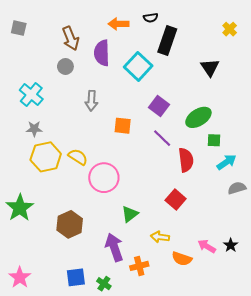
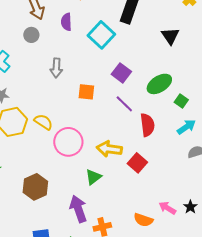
purple semicircle: (102, 53) -> (66, 22), size x0.7
green square: (214, 140) -> (181, 101), moved, turned 32
yellow arrow: (160, 237) -> (109, 149), moved, size x1.4

